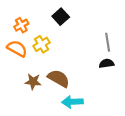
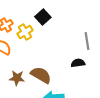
yellow cross: (42, 44) -> (25, 32), moved
black semicircle: (107, 63) -> (78, 63), moved

